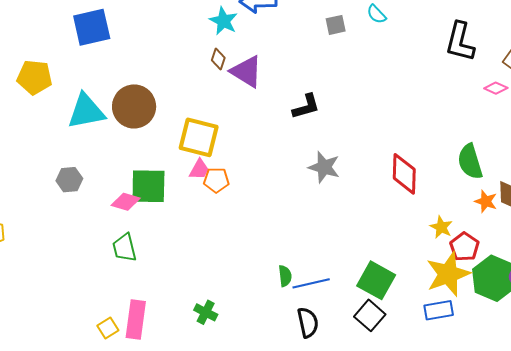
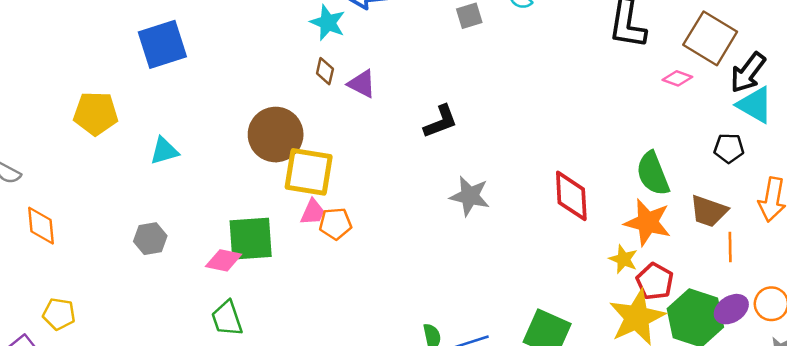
purple triangle: (246, 72) -> (362, 84), size x0.7
brown circle: (134, 106) -> (276, 135), moved
cyan triangle: (86, 111) -> (164, 151), size x0.6
orange star: (486, 201) -> (648, 222), moved, size x1.6

